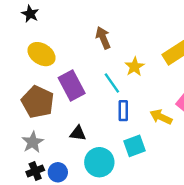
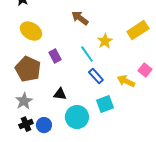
brown arrow: (103, 38) -> (80, 18), turned -30
purple rectangle: (72, 86) -> (55, 56), size x0.6
blue rectangle: (123, 111) -> (96, 76), turned -42

